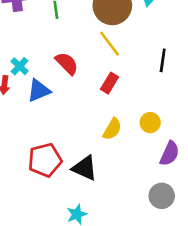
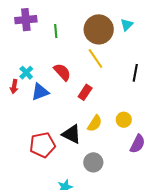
red rectangle: (109, 83) -> (85, 92), moved
black triangle: (85, 168) -> (72, 134), moved
gray circle: (162, 196) -> (93, 162), moved

